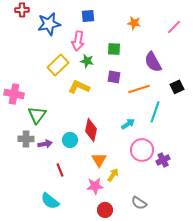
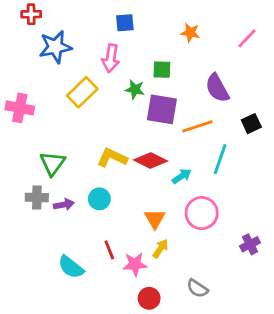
blue star: (49, 24) -> (55, 47), moved
green star: (87, 61) -> (135, 89), moved
purple square: (114, 77) -> (162, 109), size x1.6
yellow L-shape: (79, 87) -> (112, 158), moved
pink cross: (14, 94) -> (20, 108), moved
red diamond: (91, 130) -> (150, 161), moved, turned -75
orange triangle: (99, 160) -> (155, 219), moved
purple cross: (163, 160) -> (250, 244), moved
red line: (60, 170) -> (109, 250), moved
cyan semicircle: (50, 201) -> (71, 267), moved

